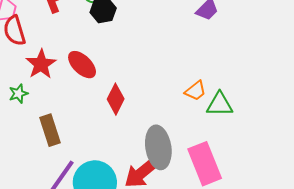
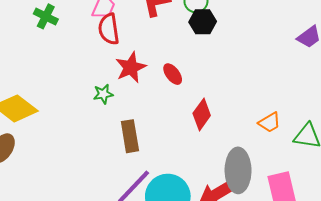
red ellipse: (82, 65) -> (173, 74), size x0.7
orange trapezoid: (195, 91) -> (269, 122), moved

